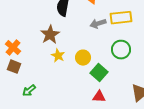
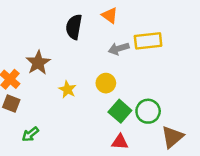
brown star: (50, 35) -> (38, 63), moved
green circle: (121, 50) -> (148, 111), moved
yellow circle: (83, 58) -> (106, 83), moved

